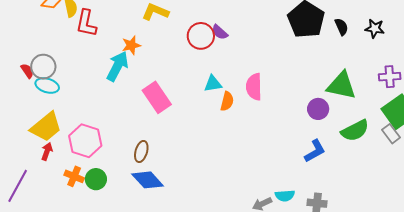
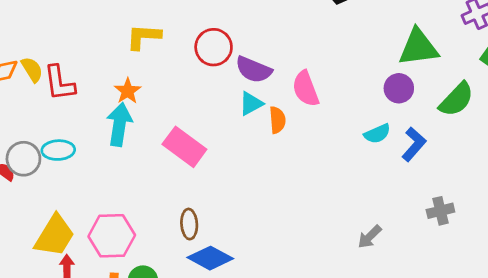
purple semicircle: (220, 32) -> (254, 70), moved, size x1.5
cyan ellipse: (47, 86) -> (58, 150), moved
cyan semicircle: (285, 196) -> (377, 134), moved

